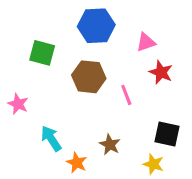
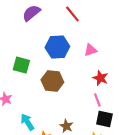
pink triangle: (146, 42) -> (90, 50), moved
pink line: (126, 95) -> (97, 100), moved

